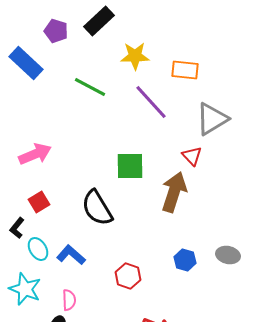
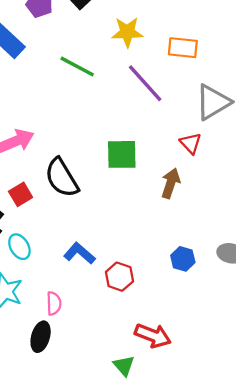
brown arrow: (174, 192) -> (171, 183), size x0.7
black semicircle: (97, 208) -> (62, 178), moved
blue L-shape: (71, 255) -> (79, 253), moved

